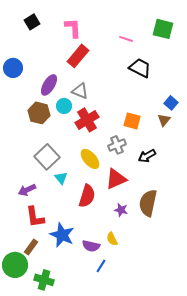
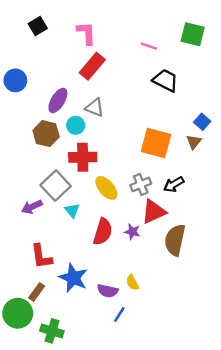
red cross: (87, 120) -> (83, 157), moved, turned 30
orange square: (132, 121) -> (156, 143), size x1.5
gray cross: (117, 145) -> (141, 184), moved
red triangle: (116, 179) -> (154, 212), moved
purple arrow: (27, 190) -> (32, 207), moved
purple star: (121, 210) -> (132, 232), moved

